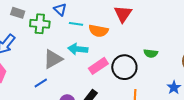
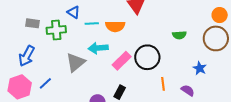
green semicircle: (151, 53) -> (179, 35), moved
blue line: (41, 83) -> (45, 83), moved

